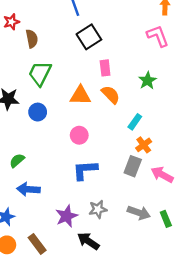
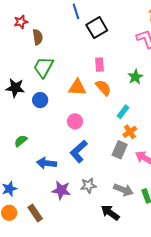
black square: (89, 37) -> (97, 28), moved
blue L-shape: (85, 170) -> (79, 151), turned -40
blue arrow: (28, 189) -> (47, 163), moved
purple star: (67, 216) -> (61, 190), turned 30
black arrow: (88, 241) -> (110, 213), moved

